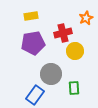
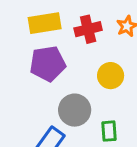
yellow rectangle: (31, 16) -> (45, 23), size x1.5
red cross: (63, 33) -> (88, 29), moved

